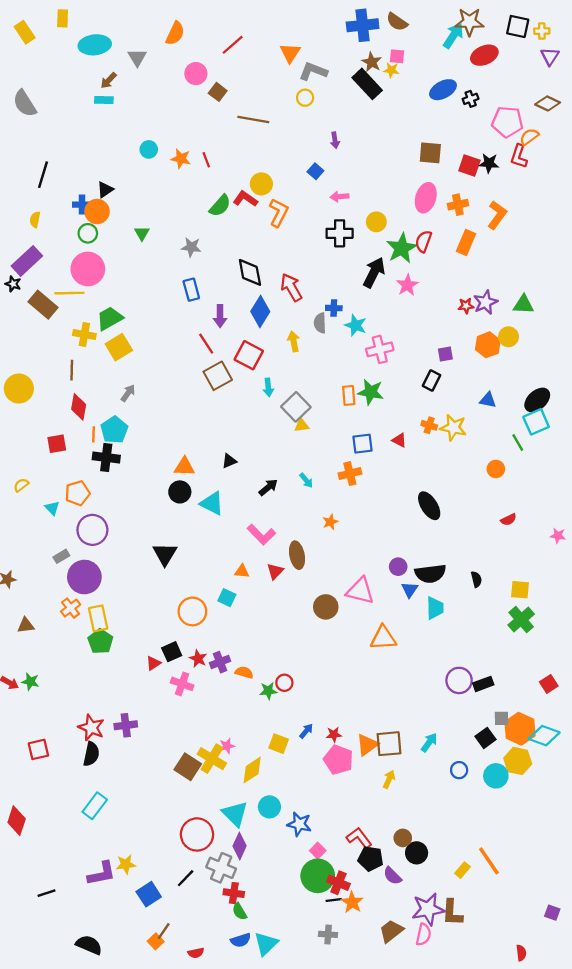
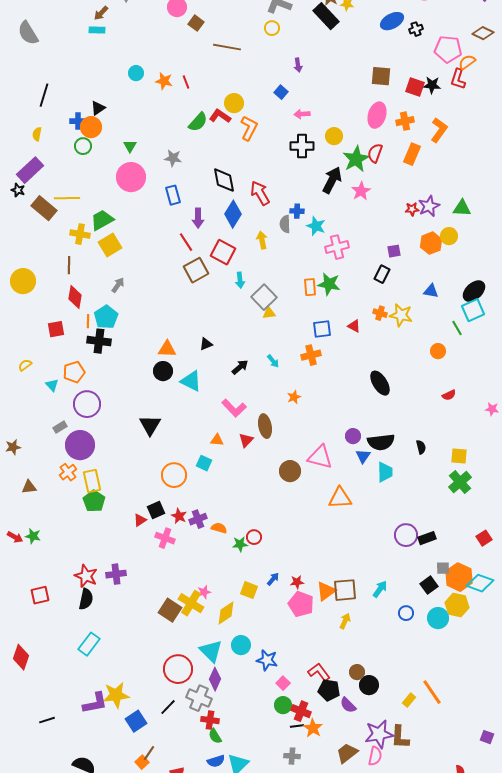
pink circle: (88, 269) -> (131, 177), moved
yellow star: (126, 864) -> (116, 695), size x1.5
green circle: (318, 876) -> (283, 705), size x0.6

